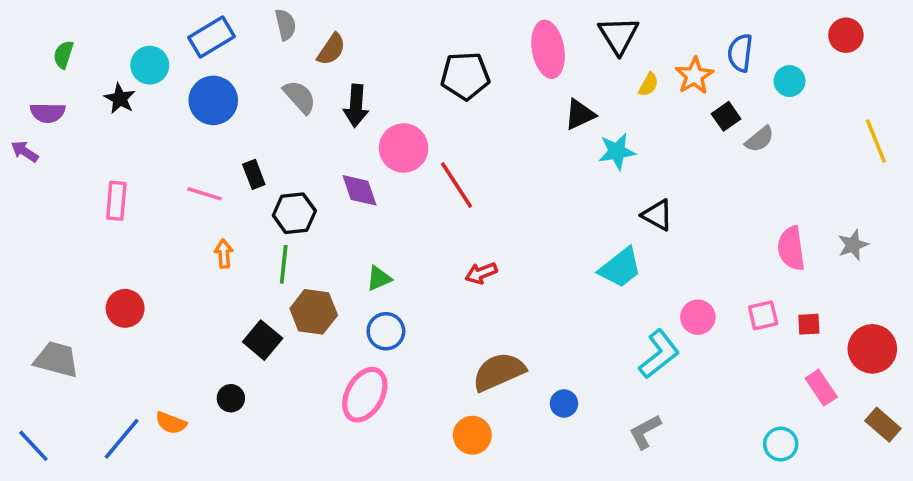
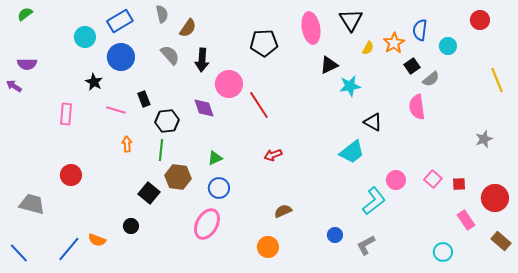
green semicircle: (63, 55) -> (25, 14), moved, turned 35
black star: (120, 99) -> (94, 82), moved
pink semicircle: (791, 248) -> (417, 107), moved
pink square: (763, 315) -> (433, 179), turned -36
brown semicircle: (499, 372) -> (283, 211), size x0.6
blue circle: (564, 404) -> (335, 235), moved

